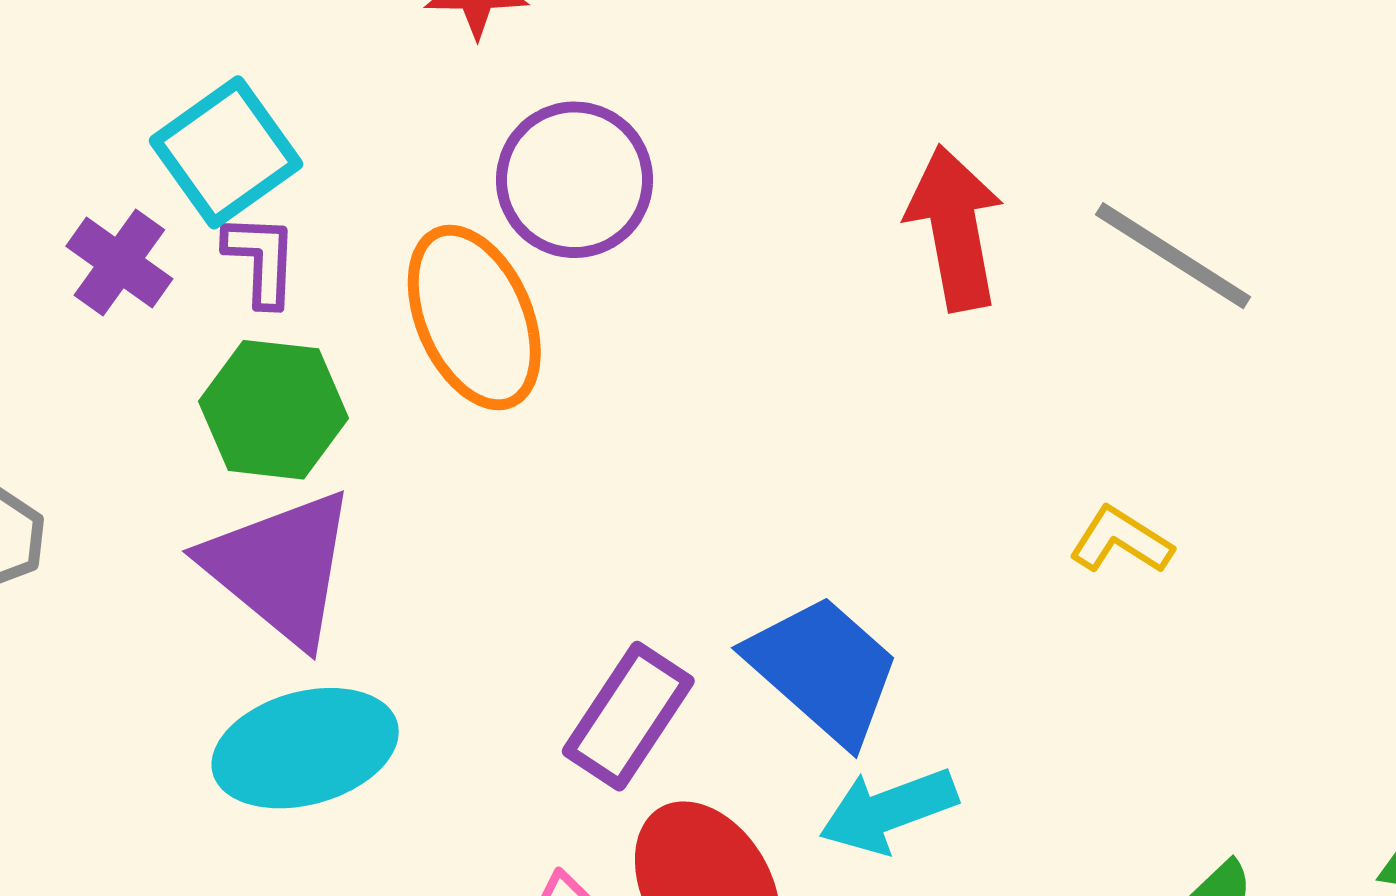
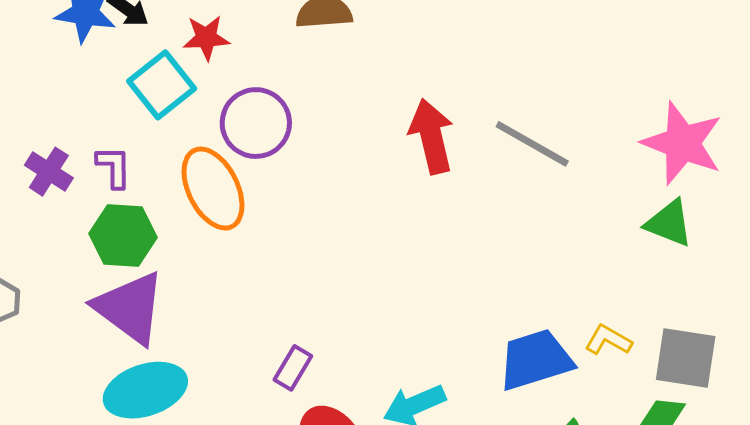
cyan square: (226, 152) -> (162, 85), moved
yellow L-shape: (1121, 540) -> (608, 340), moved
blue trapezoid: (824, 669) -> (535, 360), moved, turned -56
purple rectangle: (628, 716) -> (293, 368), size x0.7

